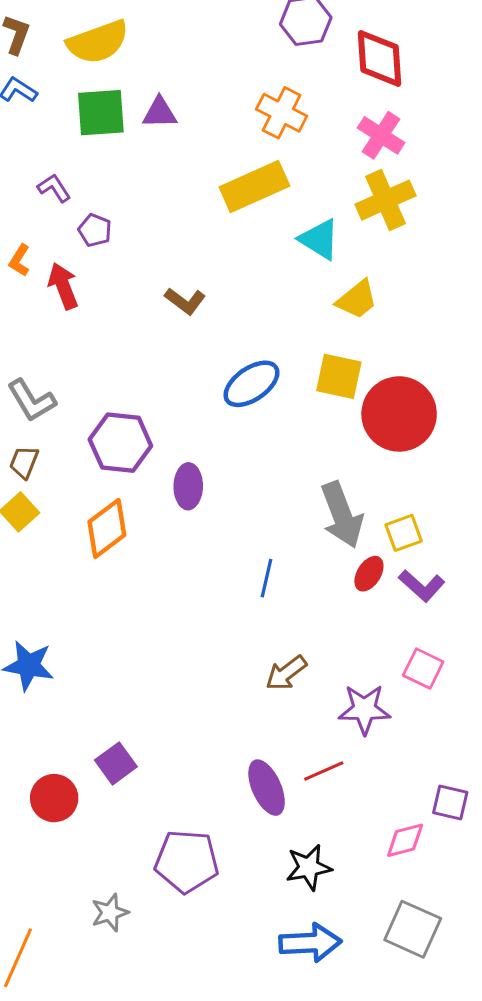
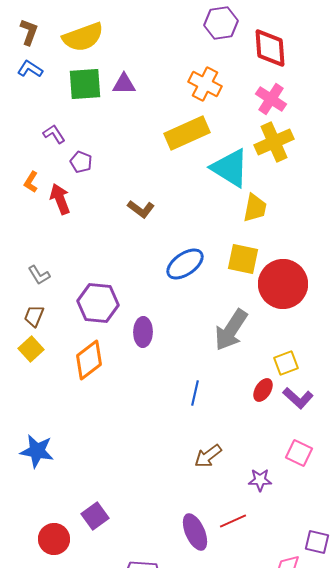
cyan triangle: (319, 239) -> (230, 168), size x1.4
yellow trapezoid: (357, 299) -> (255, 208), turned -40
gray L-shape: (32, 400) -> (39, 275), size x0.7
gray arrow: (342, 515) -> (231, 330), moved, turned 54
purple star: (364, 709) -> (260, 480), size x0.7

